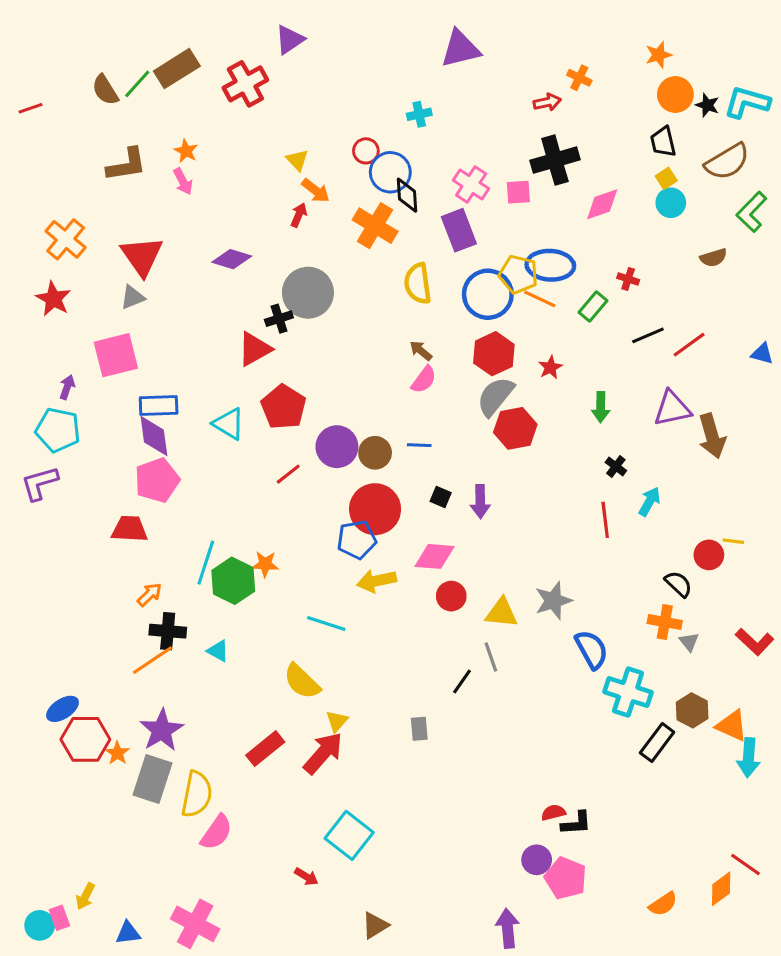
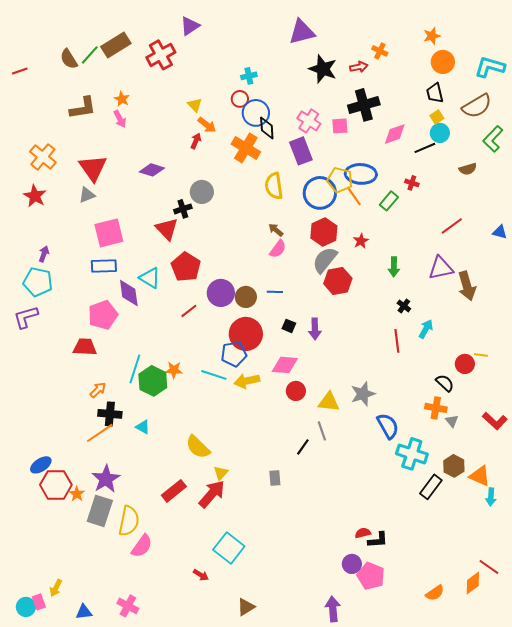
black star: (707, 105) -> (323, 69), moved, size x1.8
cyan cross: (419, 114) -> (249, 76), moved
gray circle: (308, 293) -> (202, 192), size x0.7
orange line: (540, 299) -> (354, 196), turned 30
black line: (648, 335) -> (425, 148), moved
red triangle: (255, 349) -> (167, 229), turned -45
pink square: (116, 355) -> (109, 233), moved
purple diamond: (154, 436) -> (129, 293), moved
cyan line: (326, 624) -> (214, 375), moved
cyan arrow: (749, 758) -> (491, 497), size x0.7
pink cross: (195, 924) -> (128, 606), size x0.7

